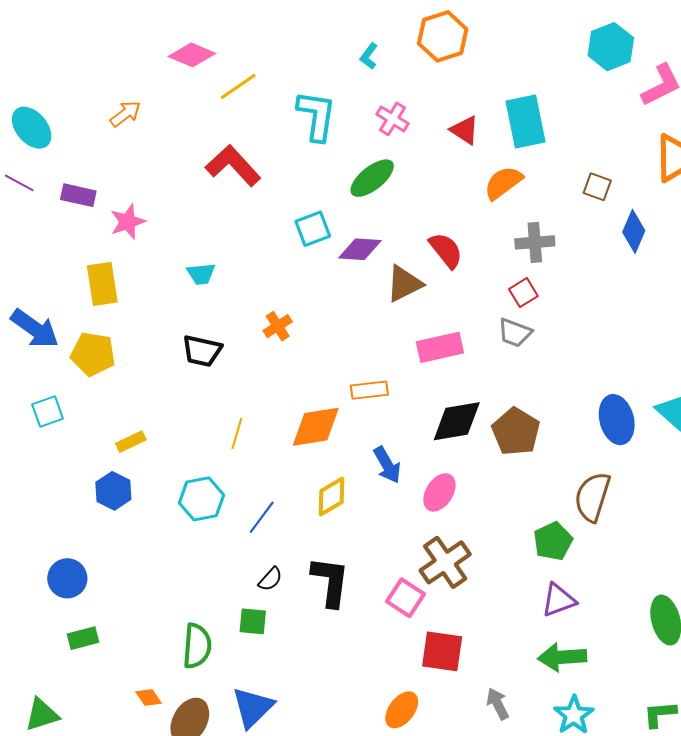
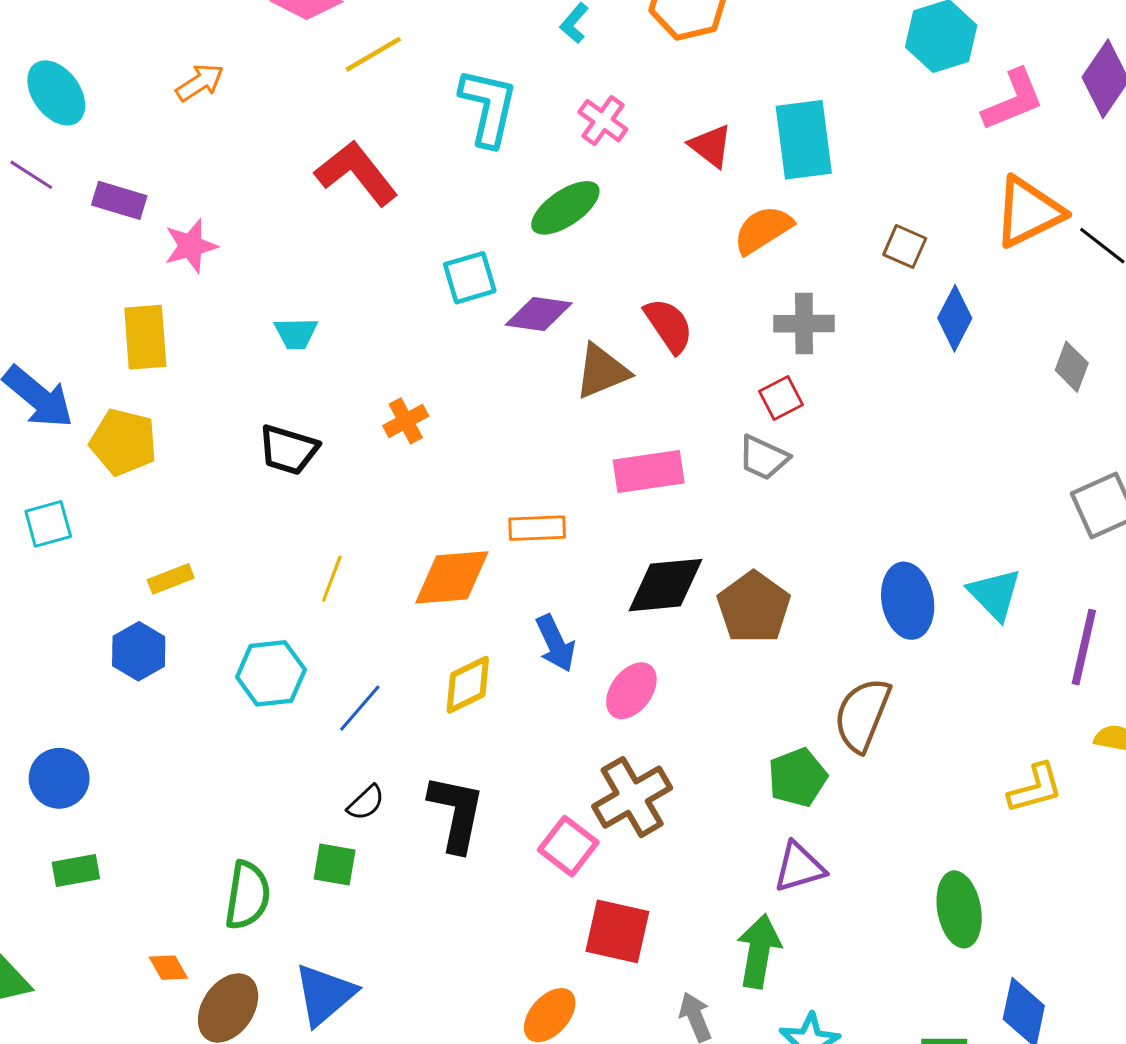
green arrow: (562, 657) -> (759, 951), moved, turned 99

